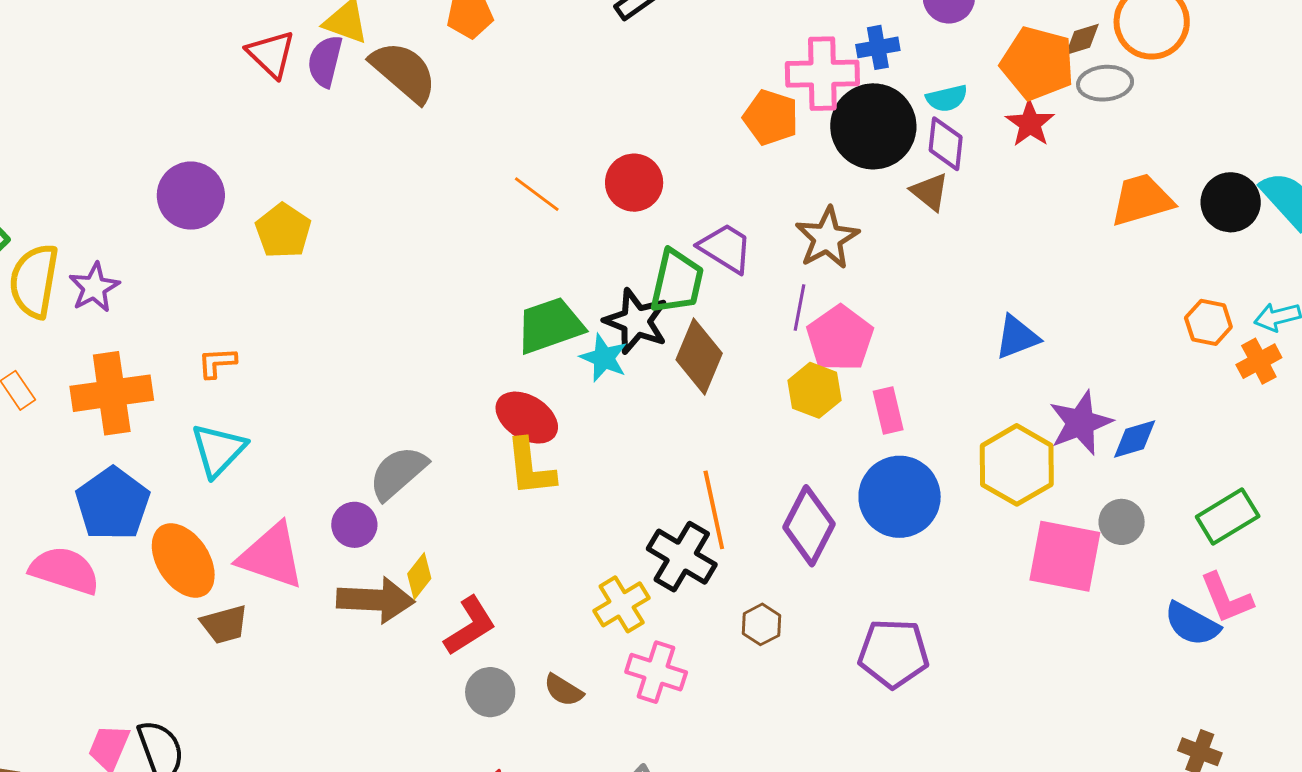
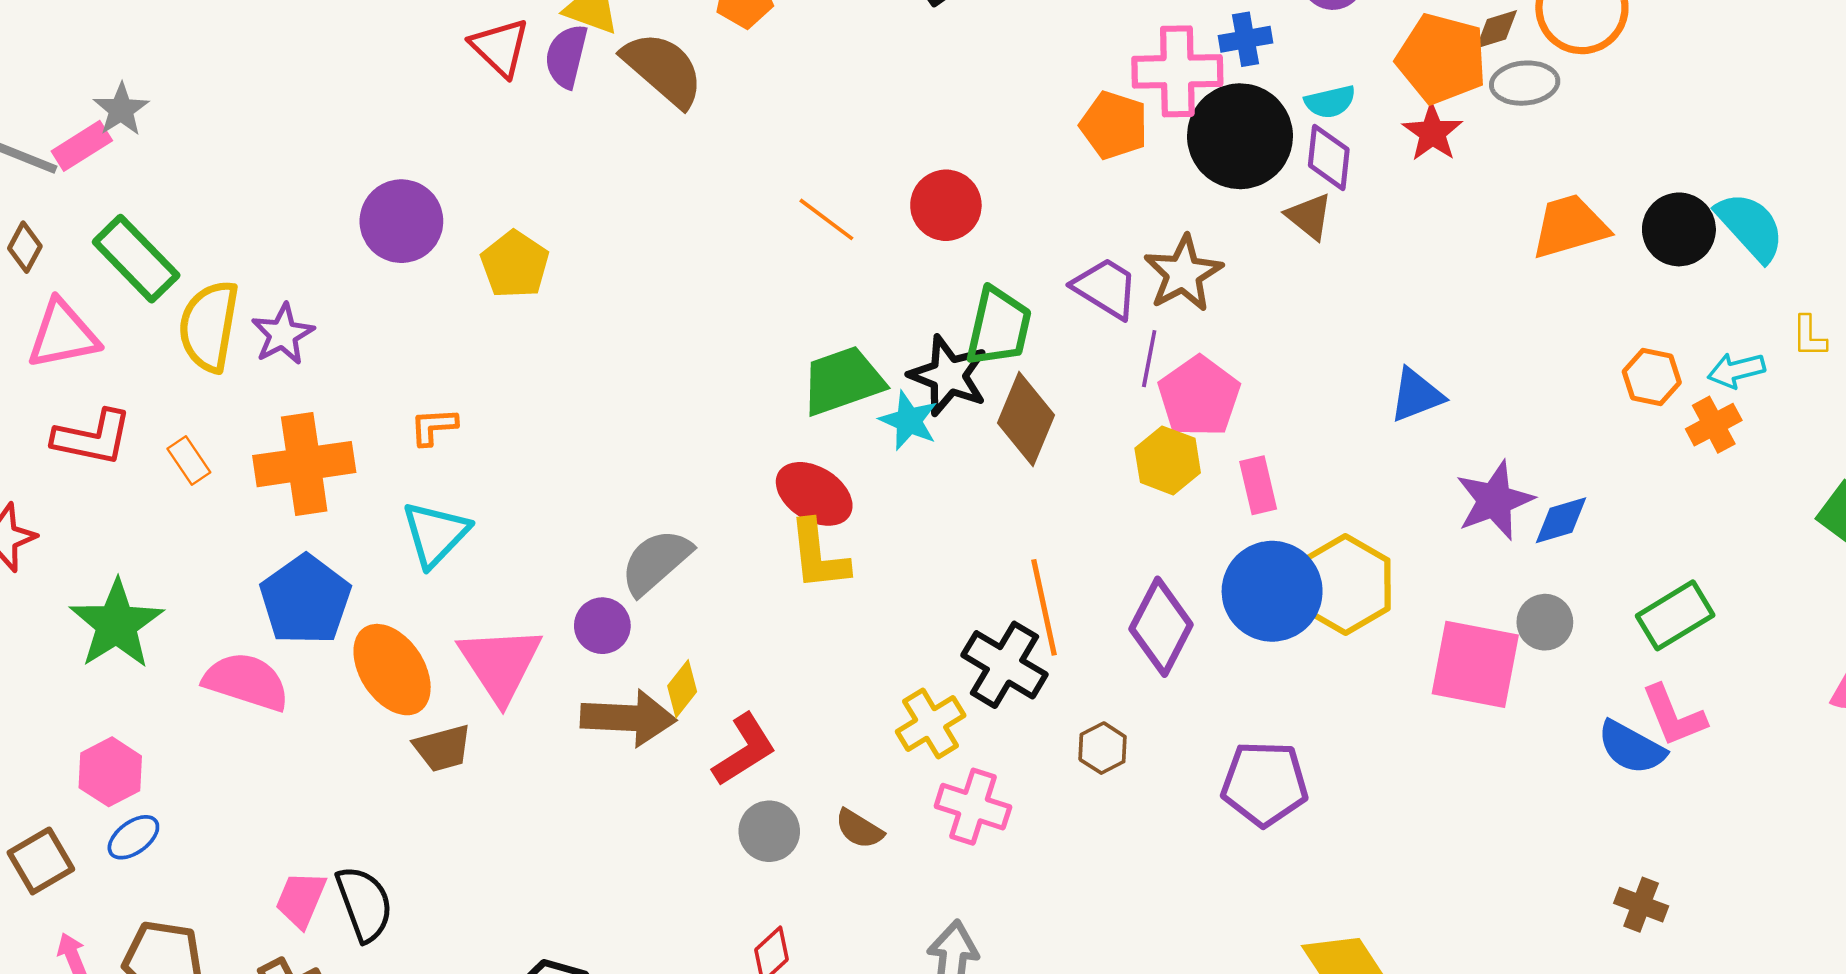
purple trapezoid: (726, 248) -> (1106, 288), moved
yellow hexagon: (1017, 465) -> (1346, 584), moved
pink triangle: (271, 556) -> (500, 664), turned 38

